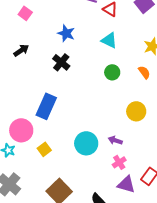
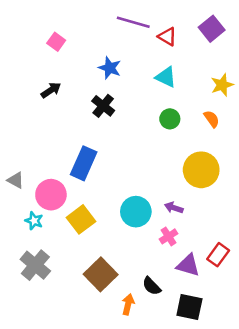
yellow circle: (136, 111) -> (201, 170), size x1.4
yellow square: (44, 149) -> (81, 219), size x1.5
pink cross: (119, 162) -> (169, 236), moved

